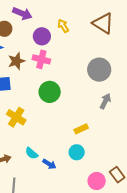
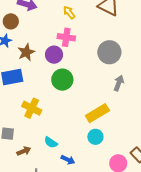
purple circle: (42, 36) -> (54, 55), moved
pink cross: (41, 59) -> (66, 37), moved
yellow rectangle: (81, 129) -> (97, 113), size x1.6
blue arrow: (49, 164) -> (68, 160), moved

